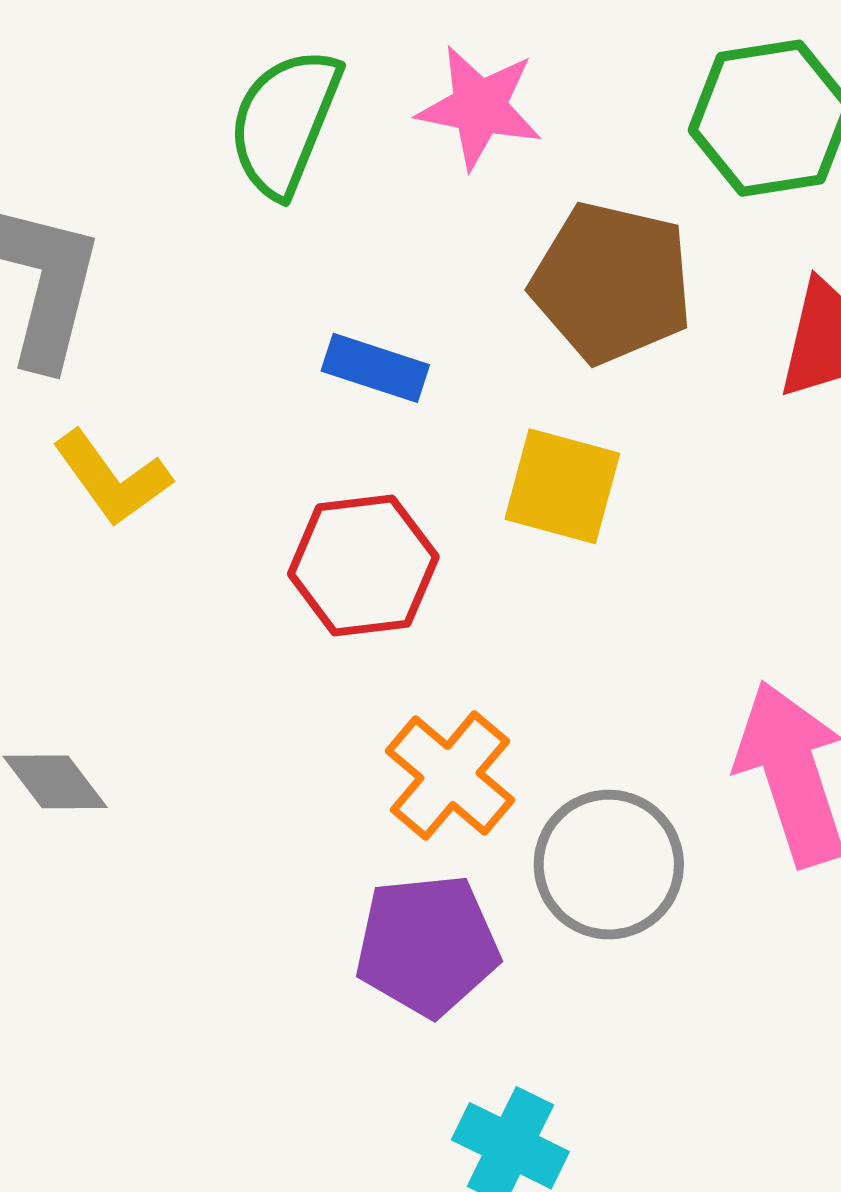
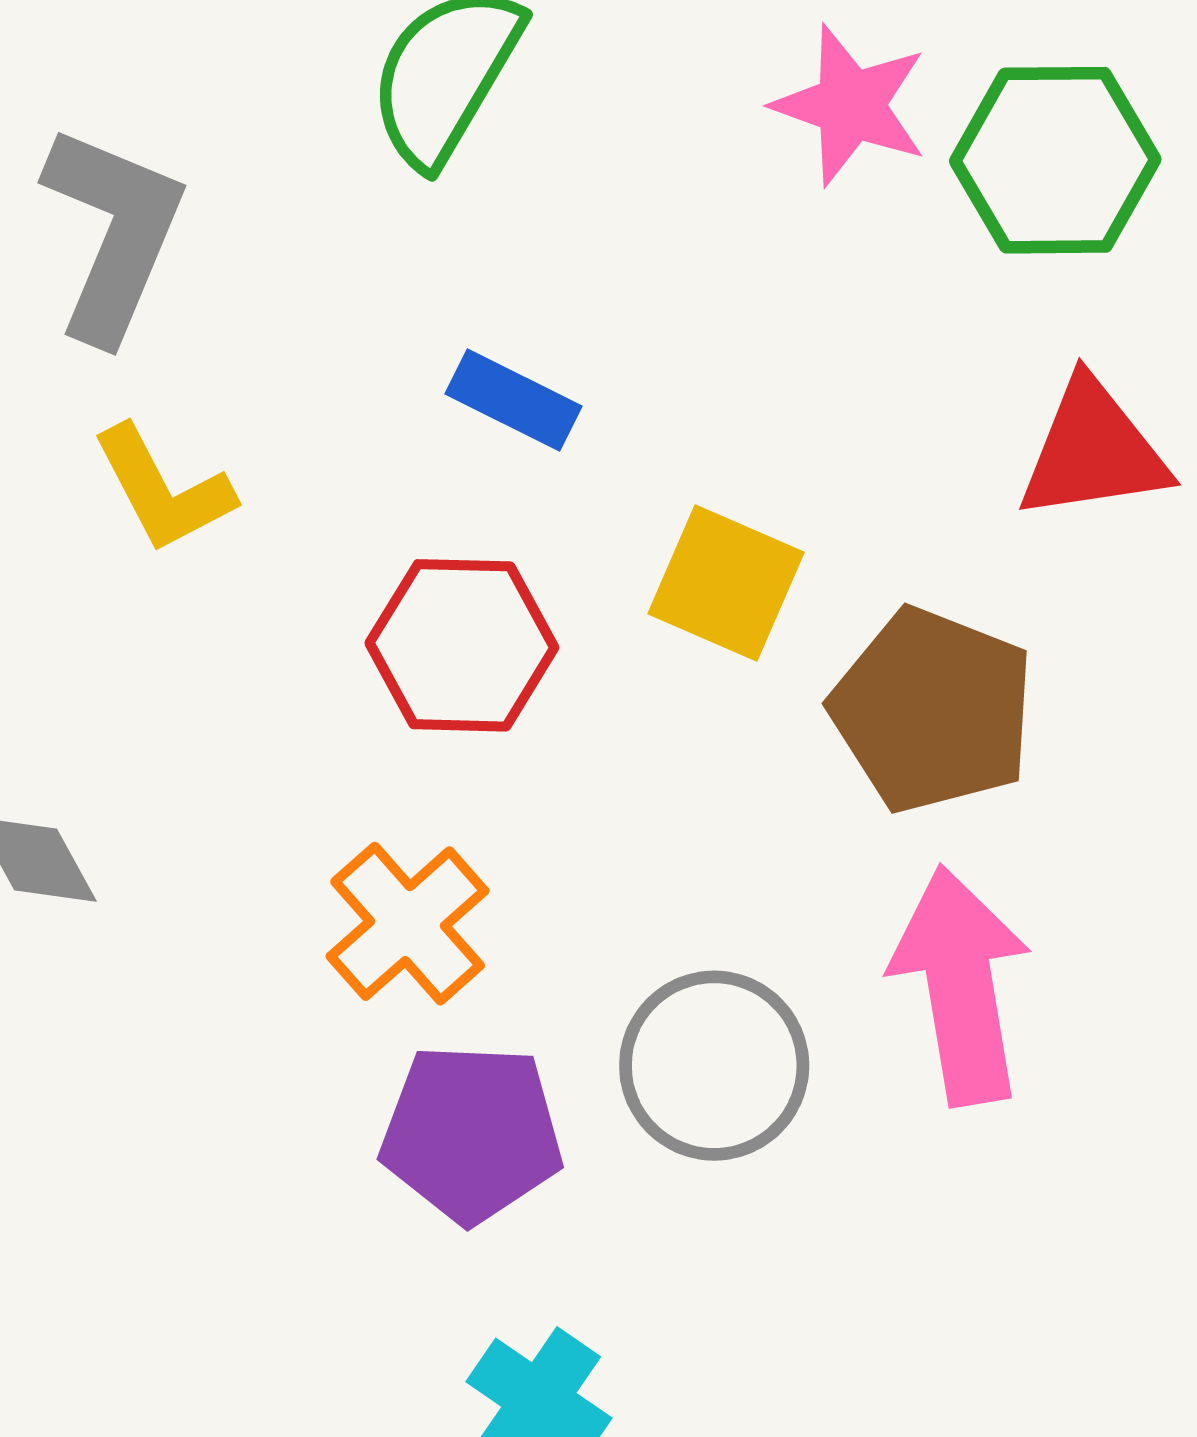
pink star: (479, 107) -> (851, 105), moved
brown pentagon: (612, 283) -> (933, 710), moved
orange cross: (450, 776) -> (408, 924), moved

